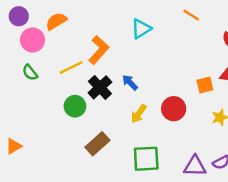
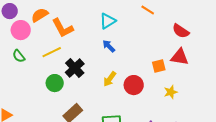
orange L-shape: (99, 50) -> (63, 28), moved, turned 110
blue arrow: (130, 82) -> (109, 46), moved
yellow arrow: (139, 114) -> (110, 79), moved

